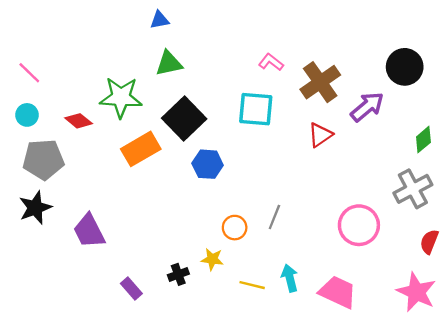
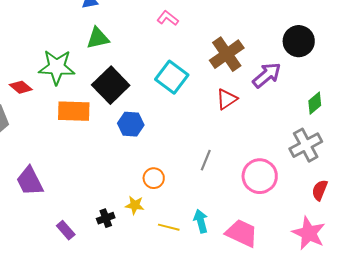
pink L-shape: (271, 62) -> (168, 18), moved
cyan square: (256, 109) -> (172, 77), turned 32
orange rectangle: (141, 149) -> (74, 111), turned 32
gray line: (274, 217) -> (206, 160), moved

